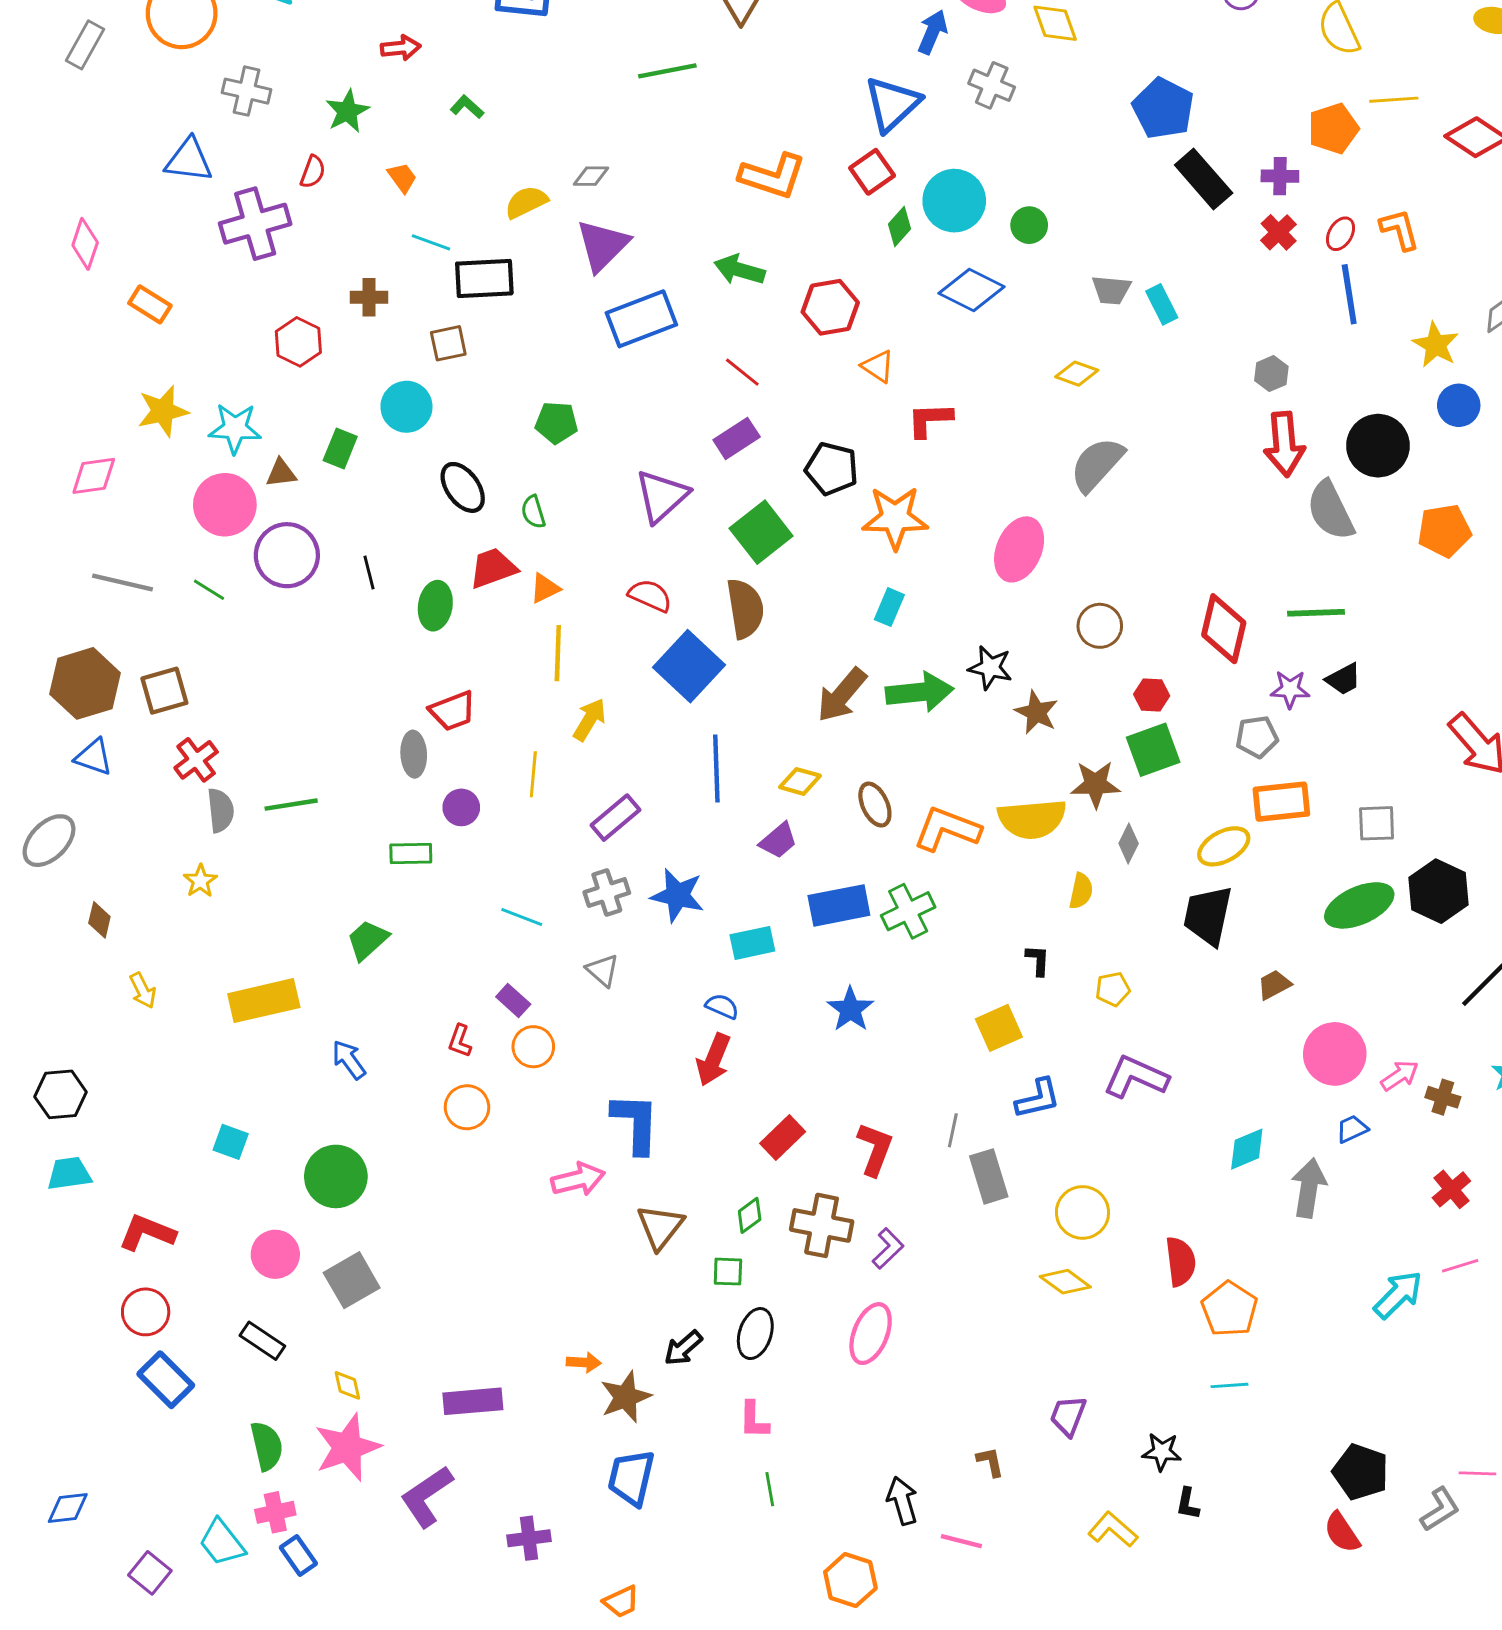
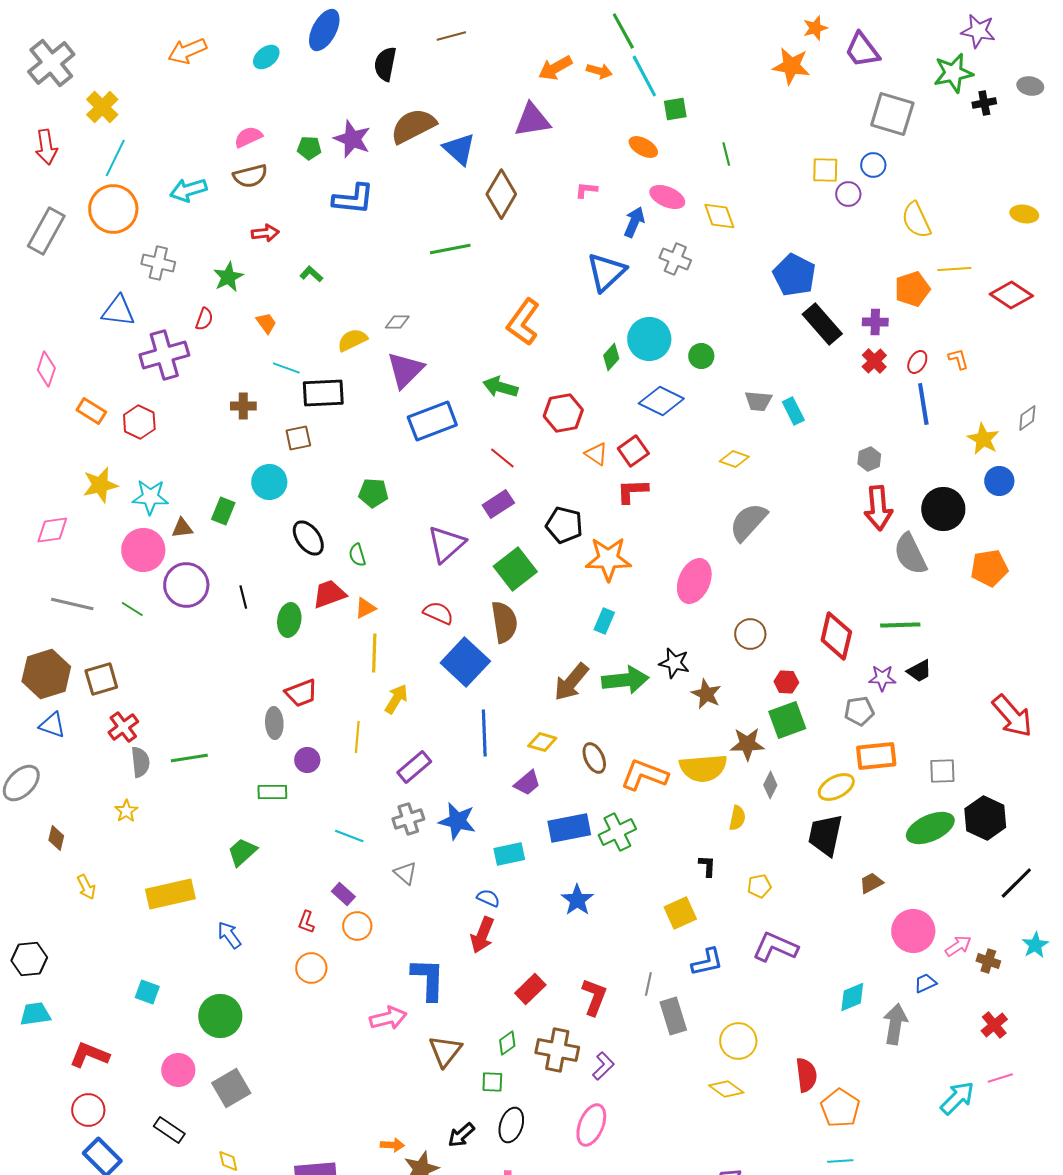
gray rectangle: (85, 45) -> (46, 231), size x1.4
red square: (872, 172) -> (633, 451), moved
orange L-shape: (773, 176) -> (523, 322), turned 108
orange L-shape: (1400, 229) -> (958, 359), size x0.7
red hexagon: (298, 342) -> (139, 422), moved

